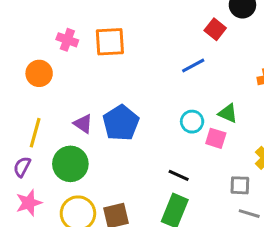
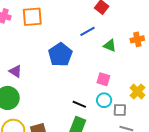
green triangle: (228, 113) -> (110, 46), moved
cyan circle: (192, 122) -> (104, 100), moved
blue pentagon: (121, 123) -> (60, 55), moved

